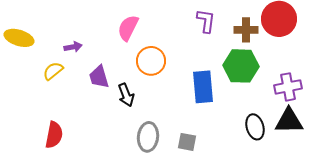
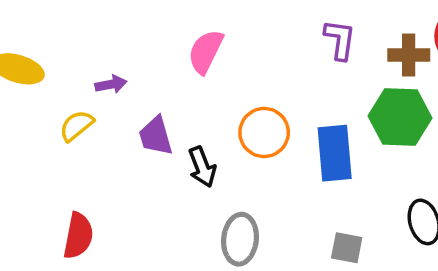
orange circle: (151, 61) -> (264, 132), moved
gray square: (187, 142) -> (347, 248), moved

